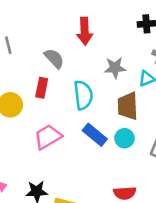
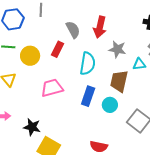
red arrow: (85, 31) -> (100, 27), moved
blue rectangle: (95, 135) -> (88, 96), turned 54

